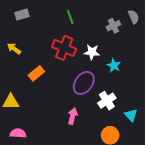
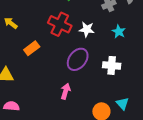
cyan star: (114, 66) -> (119, 31), moved
white cross: (107, 101) -> (112, 65), moved, turned 36
cyan triangle: (131, 115) -> (122, 104), moved

